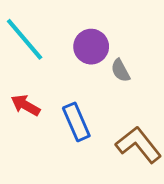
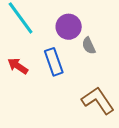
blue rectangle: (76, 122) -> (54, 62), moved

